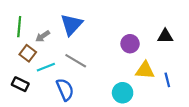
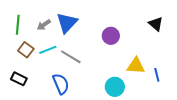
gray arrow: (43, 36) -> (44, 25), moved
black triangle: (165, 36) -> (156, 24), moved, turned 42
purple circle: (130, 44) -> (111, 36), moved
cyan line: (46, 67) -> (48, 50), moved

